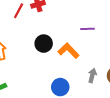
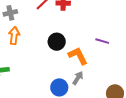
gray arrow: (92, 75) -> (78, 78), moved

